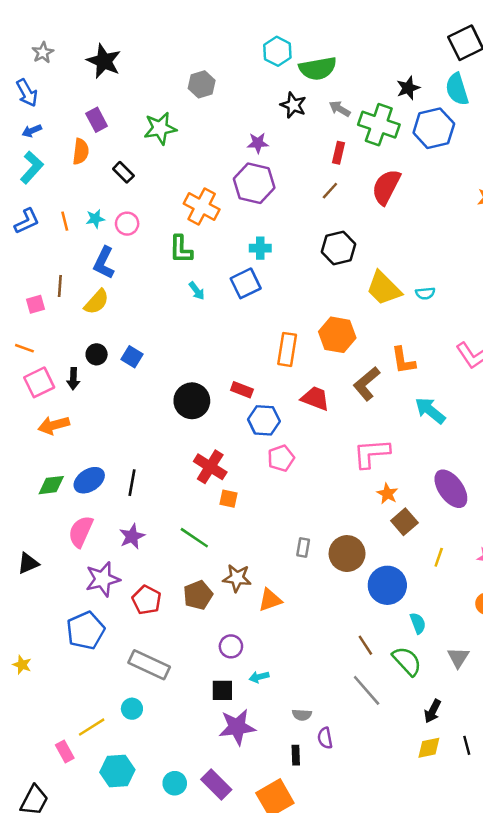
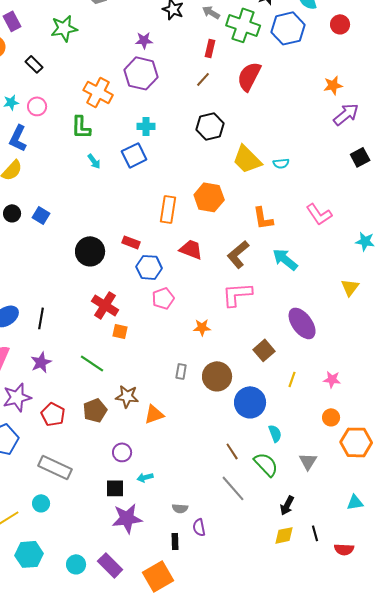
brown L-shape: (367, 384) -> (238, 254), moved
orange star: (387, 494) -> (202, 327), moved, turned -30

